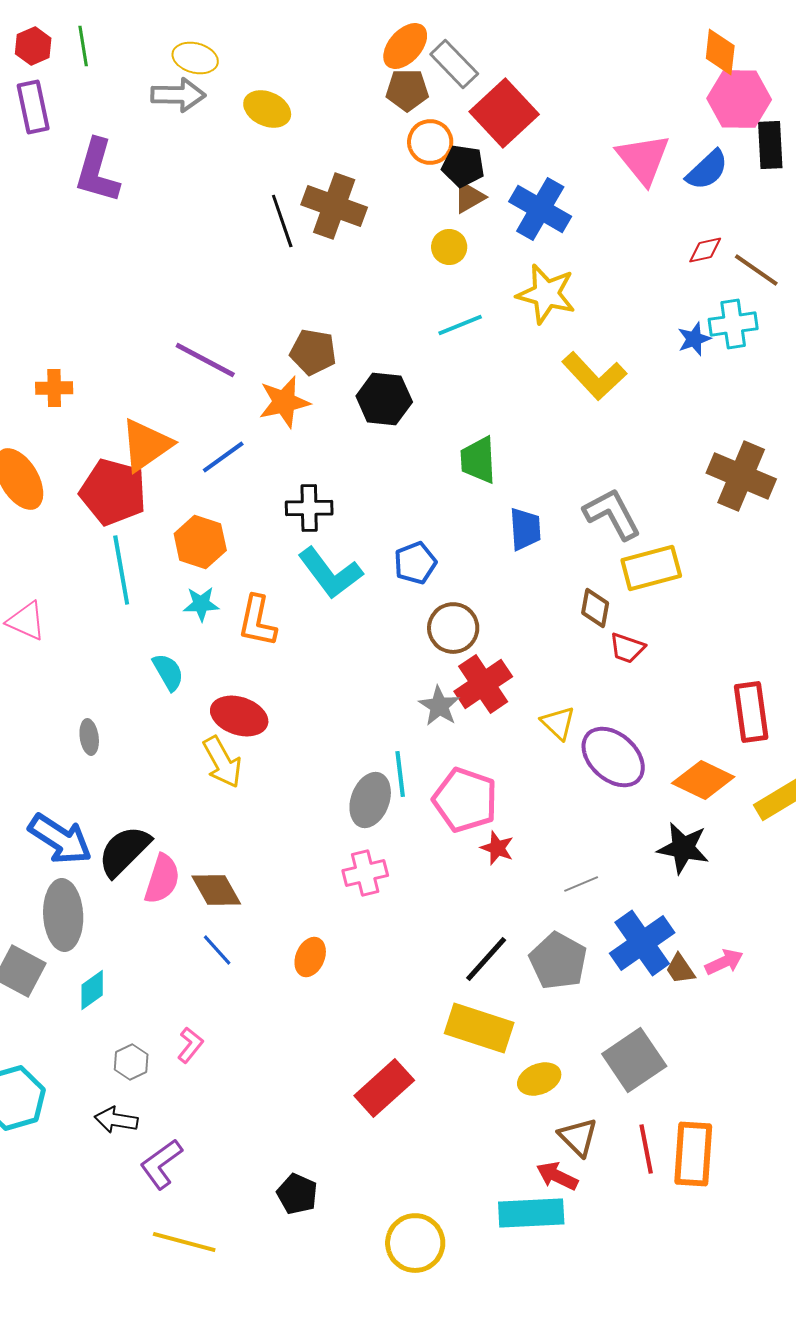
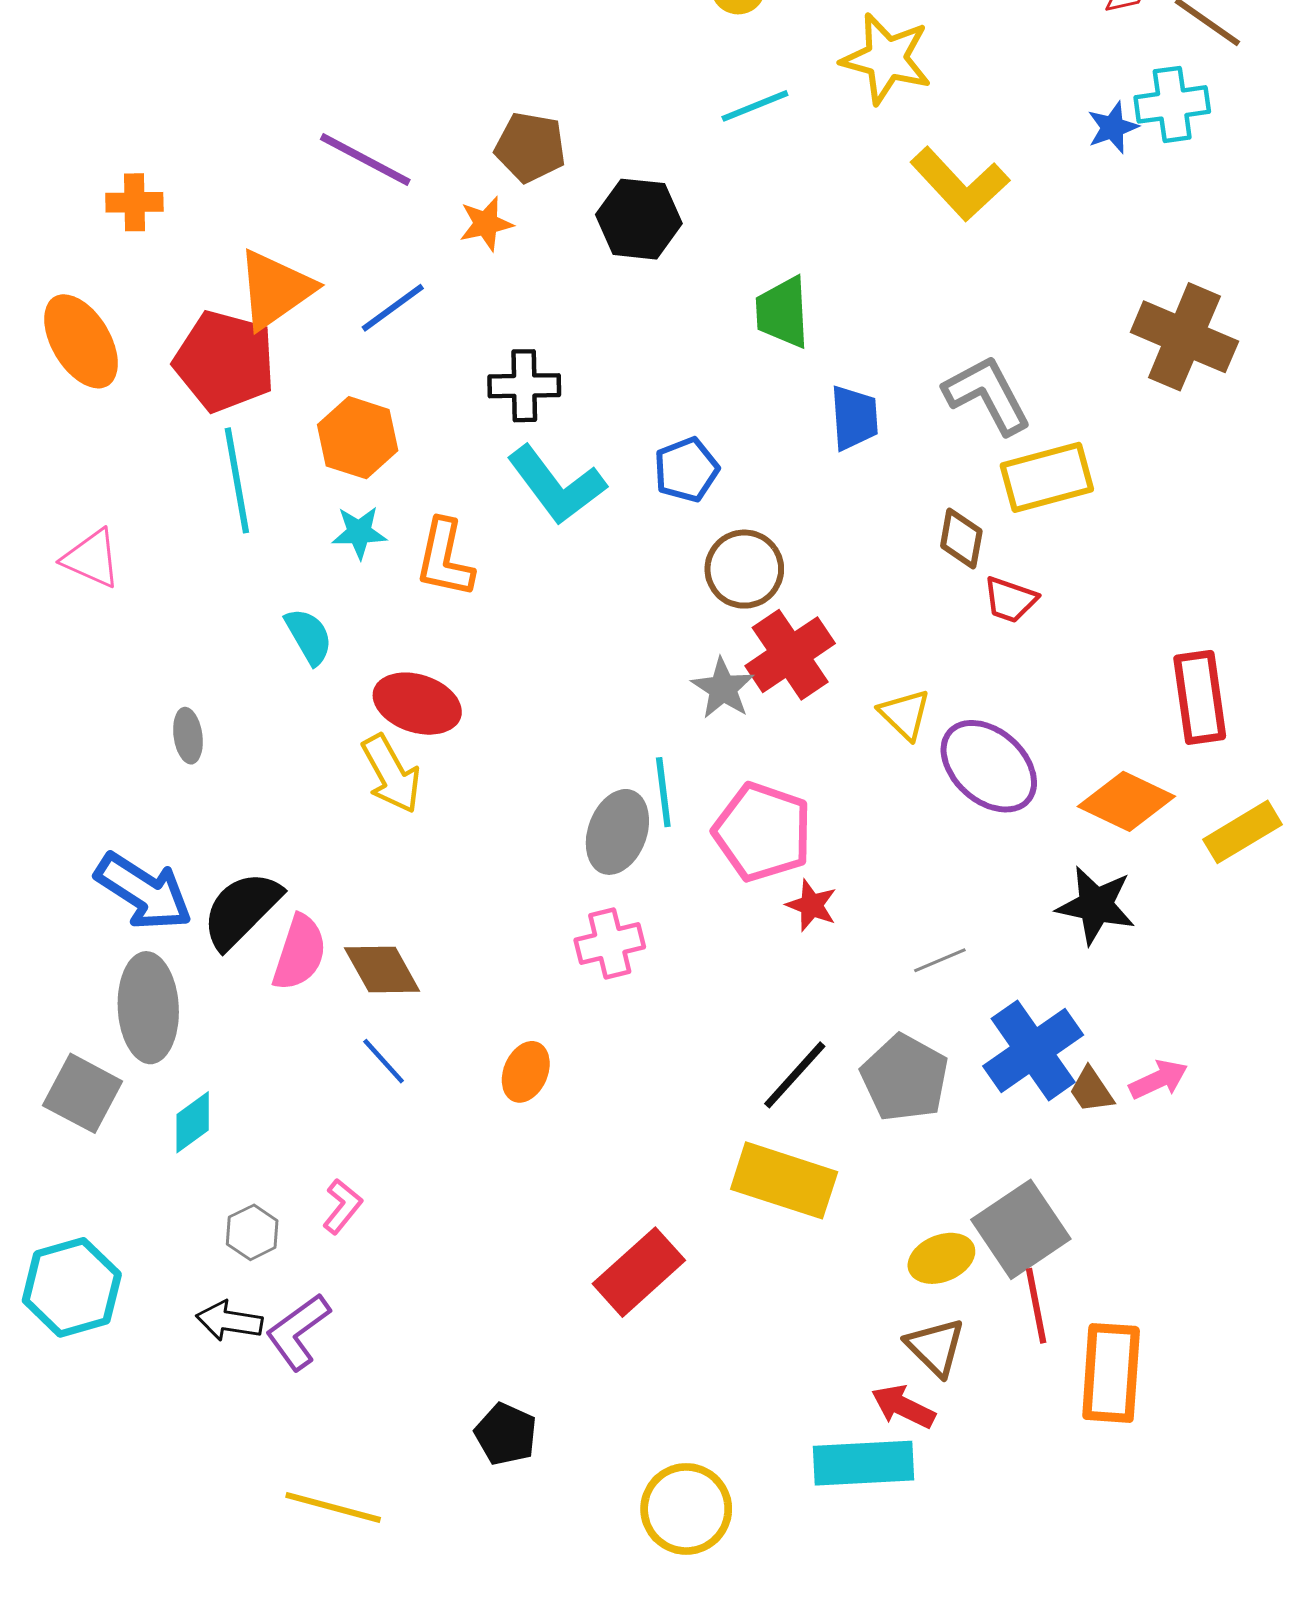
orange star: (284, 402) -> (486, 224), size x0.7
yellow ellipse: (539, 1079) -> (941, 1258), moved
red line: (646, 1149) -> (1036, 1306), moved
purple L-shape: (161, 1164) -> (298, 1332), moved

